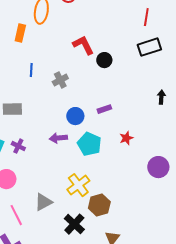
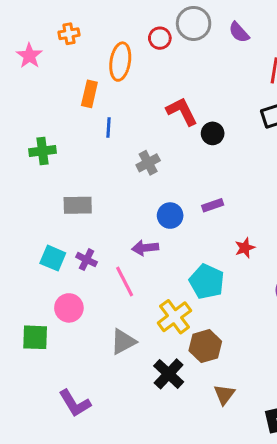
blue line: (31, 70) -> (108, 128), moved
cyan pentagon: (89, 144) -> (207, 282), moved
pink line: (16, 215) -> (125, 282), moved

